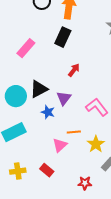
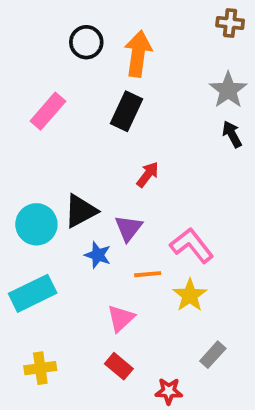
pink rectangle: (26, 48) -> (48, 111), moved
orange line: (74, 132) -> (148, 274), moved
yellow star: (96, 144) -> (190, 295), moved
red rectangle: (47, 170) -> (119, 366), moved

